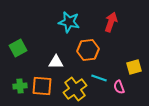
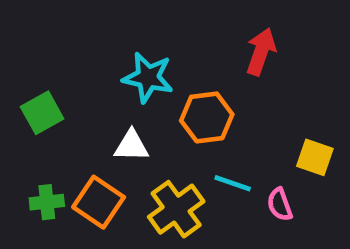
cyan star: (69, 22) -> (148, 77), moved
yellow square: (134, 67) -> (315, 157), turned 35
orange square: (42, 86) -> (99, 202), turned 30

